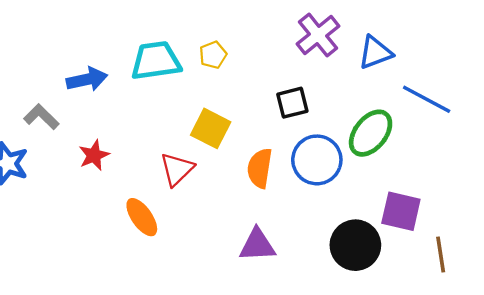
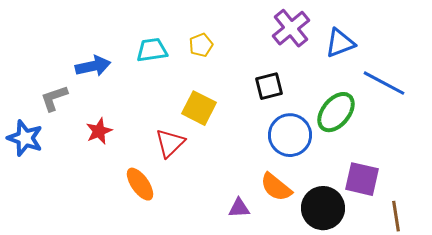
cyan trapezoid: (156, 61) -> (152, 50), size x0.7
gray L-shape: (41, 117) -> (54, 98), turned -64
orange semicircle: (260, 168) -> (276, 187), moved, turned -60
purple triangle: (257, 245) -> (239, 208), size x0.7

